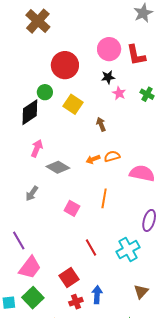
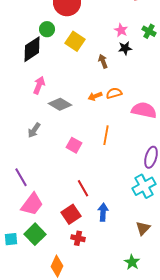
black star: (108, 77) -> (125, 48), moved
red line: (91, 247) -> (83, 188), moved
cyan cross: (128, 250) -> (144, 186), moved
blue arrow: (97, 295) -> (103, 212), moved
red cross: (76, 302) -> (78, 238), turned 32

